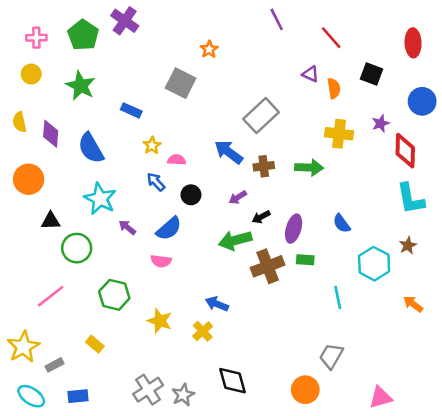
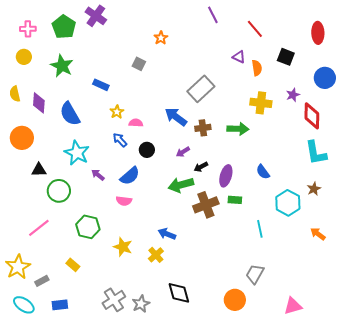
gray square: (181, 83) -> (139, 64), size x0.6

